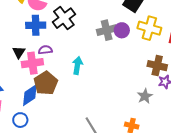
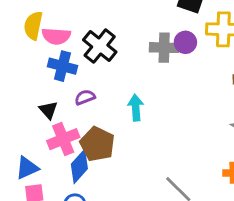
blue cross: (36, 25) -> (62, 66), turned 30
gray cross: (107, 30) -> (164, 48), turned 30
pink cross: (32, 63) -> (63, 139), moved

